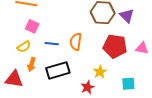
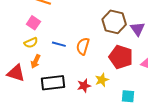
pink square: (32, 26) -> (33, 23), moved
black rectangle: (58, 70) -> (53, 83), moved
red star: (87, 87) -> (84, 86), moved

